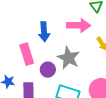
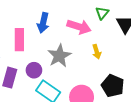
purple circle: (48, 70) -> (34, 70), moved

